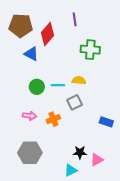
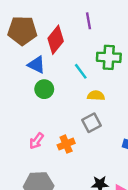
cyan line: (58, 85) -> (81, 71), moved, turned 56
green circle: (37, 87) -> (44, 89), moved
pink arrow: (29, 116) -> (37, 141), turned 120

